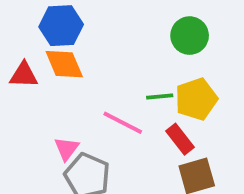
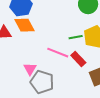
red rectangle: (180, 139) -> (78, 59), moved

